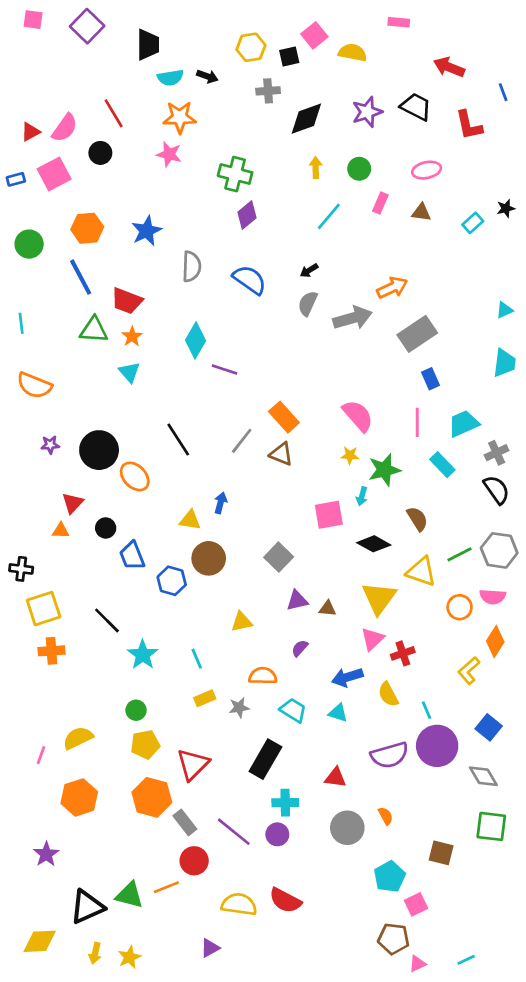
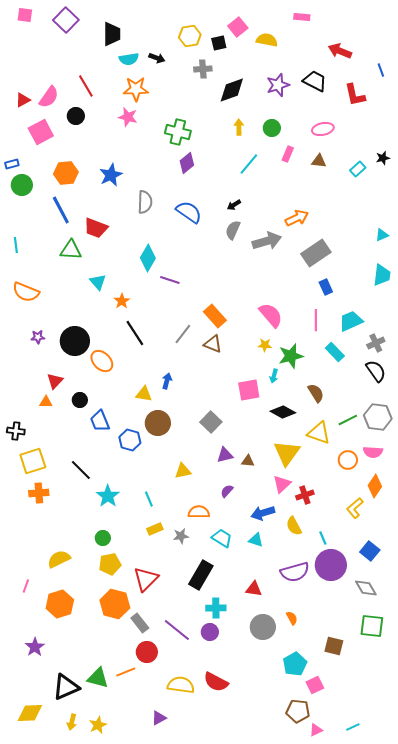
blue rectangle: (16, 179) -> (12, 164), moved
orange star: (132, 336) -> (122, 301), moved
pink line: (41, 755) -> (26, 586), moved

